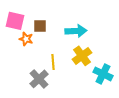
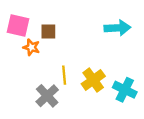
cyan arrow: (76, 31) -> (117, 28), moved
yellow cross: (82, 56) -> (93, 80), moved

